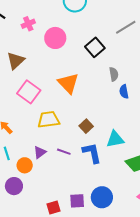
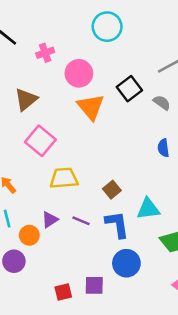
gray semicircle: (114, 74) -> (162, 103), moved, turned -48
orange triangle: (68, 83) -> (91, 107), moved
blue circle: (102, 197) -> (126, 263), moved

